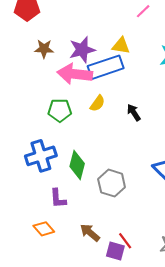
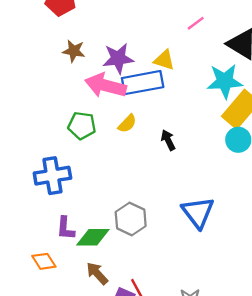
green diamond: (77, 165) -> (93, 237), moved, turned 68

